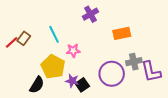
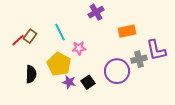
purple L-shape: (151, 72) -> (156, 50), moved
purple star: (72, 81) -> (69, 82), moved
black semicircle: (37, 85) -> (31, 74), moved, turned -30

